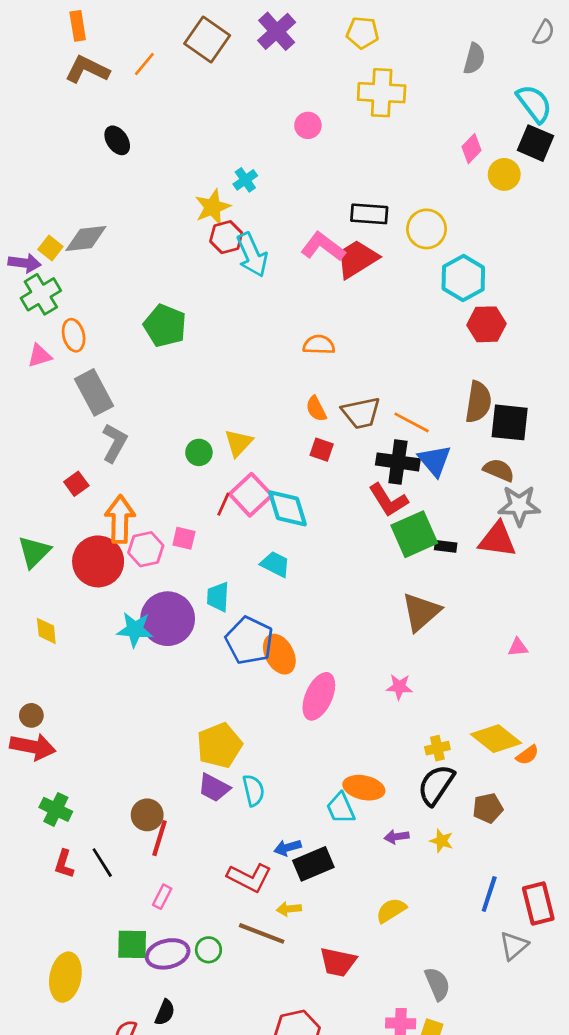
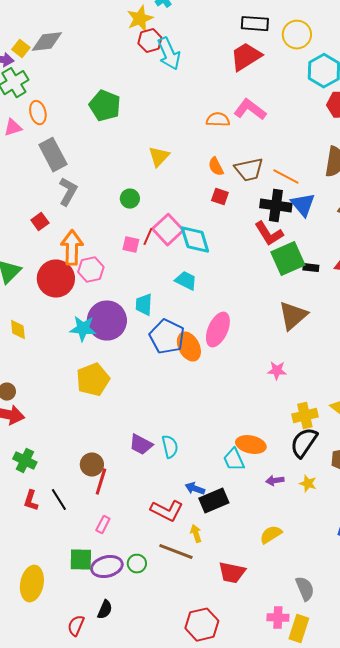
pink L-shape: (323, 247) -> (250, 110), moved
yellow triangle: (238, 443) -> (159, 157), moved
pink square: (184, 538) -> (131, 245), moved
pink ellipse: (319, 696) -> (218, 330), moved
yellow pentagon: (219, 745) -> (93, 380), moved
yellow cross: (437, 748) -> (305, 416), size x1.4
blue arrow: (288, 848) -> (195, 489), turned 36
yellow arrow: (289, 909) -> (196, 534), turned 78

